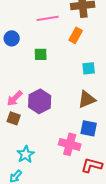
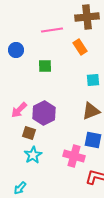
orange rectangle: (76, 35) -> (80, 47), turned -63
brown square: (14, 118) -> (29, 133), moved
cyan star: (26, 154) -> (33, 155), moved

